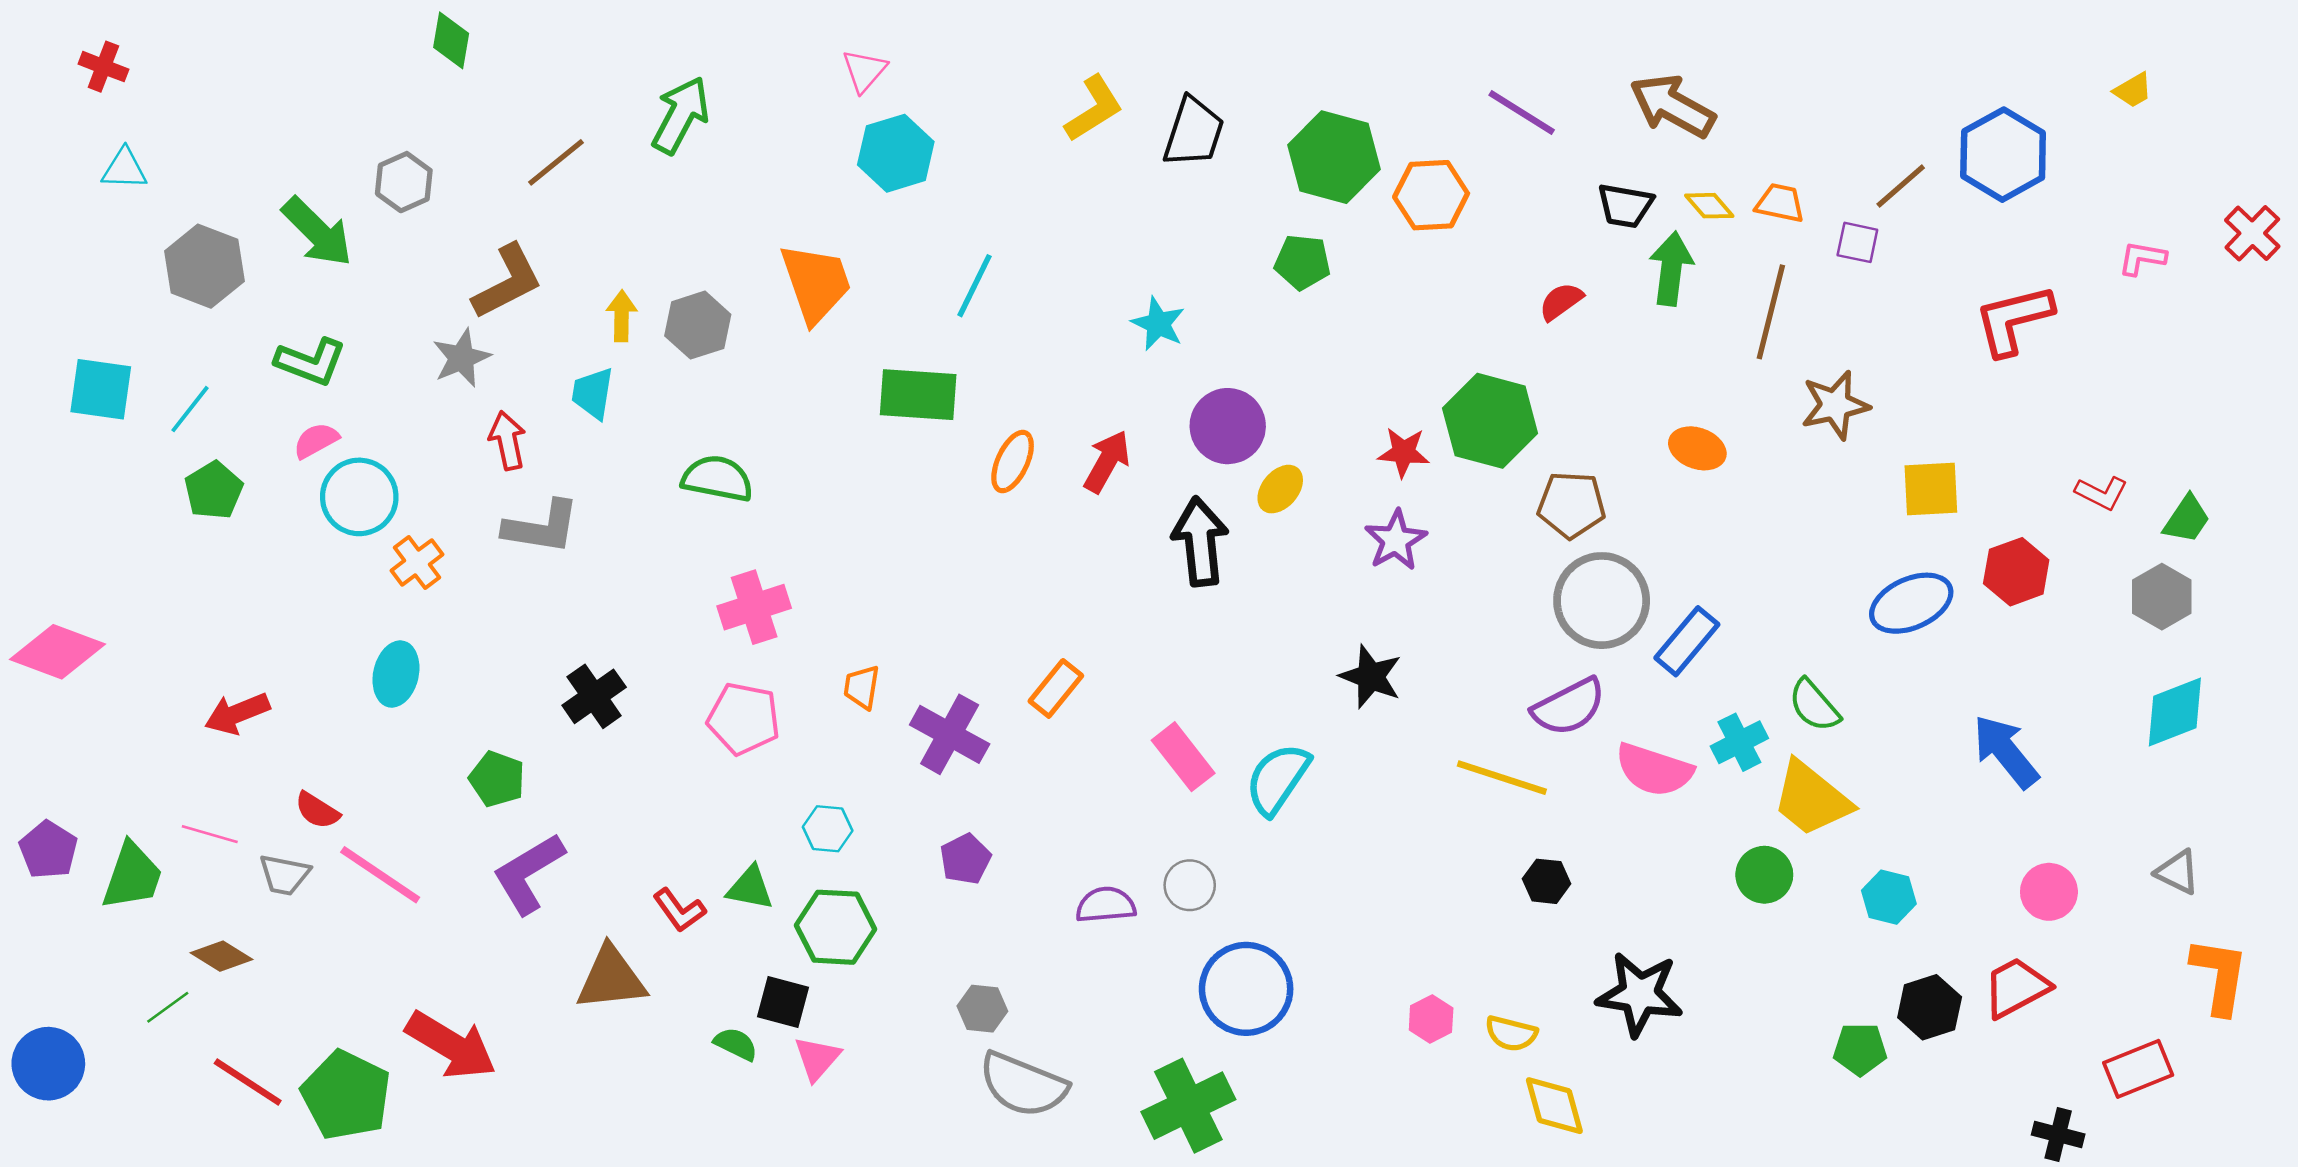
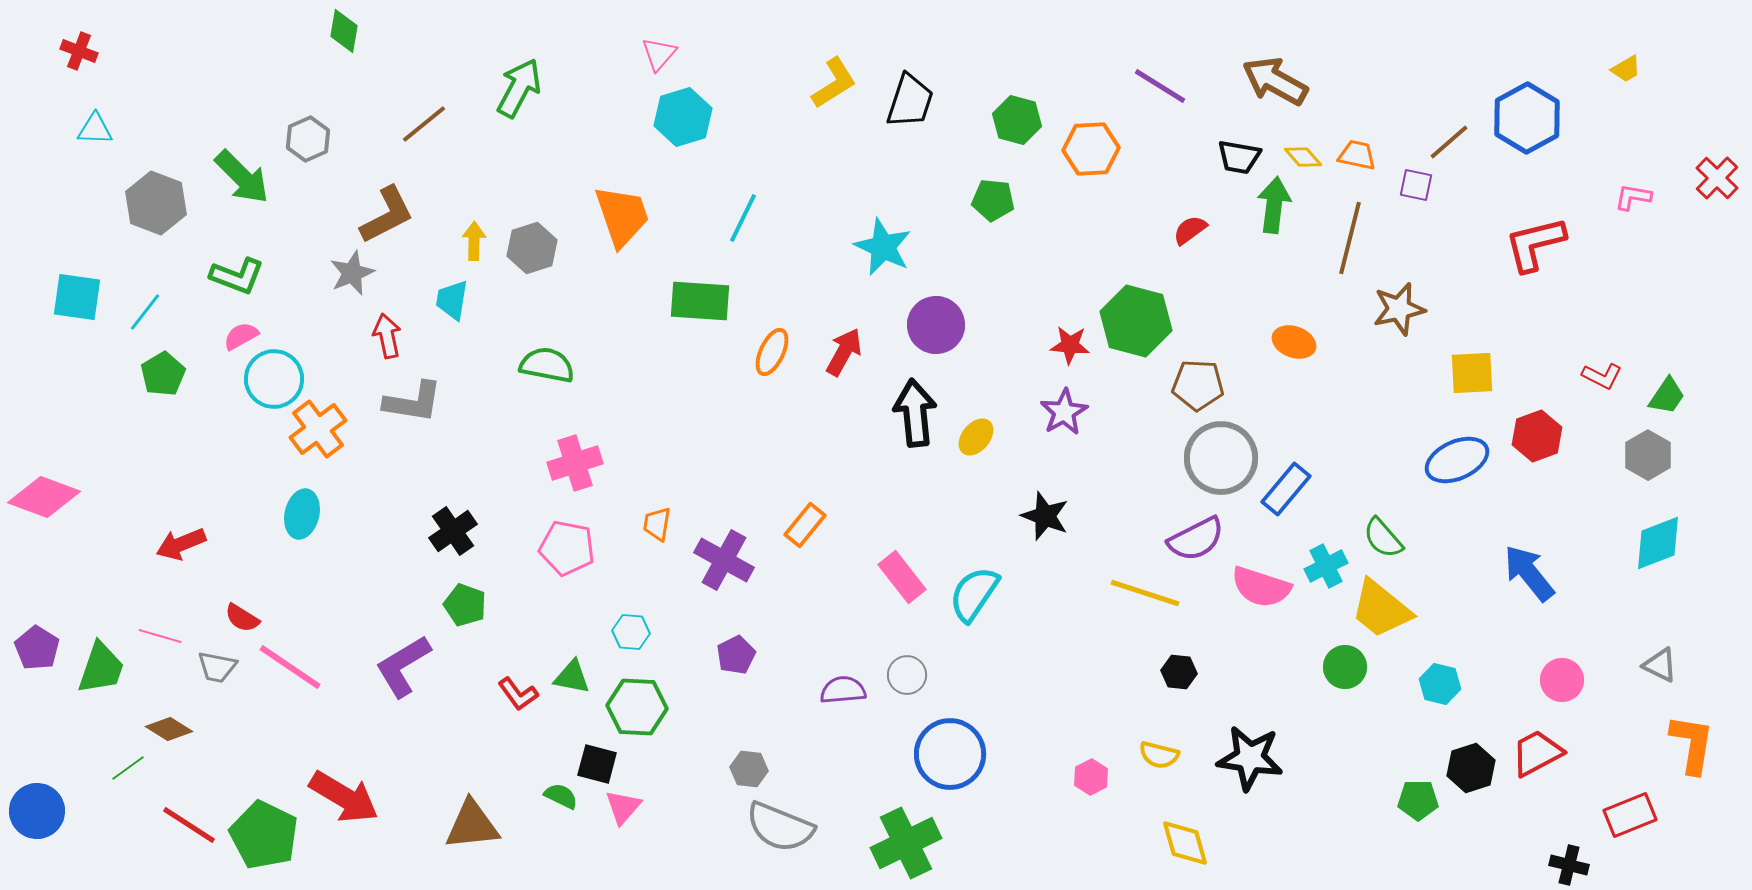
green hexagon: (1334, 157) -> (1017, 120), size x0.7
cyan star: (1158, 324) -> (883, 247), size x1.4
yellow ellipse: (1280, 489) -> (976, 437), moved
orange cross: (417, 563) -> (318, 429), size x1.4
green pentagon: (497, 779) -> (465, 605), moved
brown triangle: (611, 978) -> (472, 825), moved
yellow semicircle: (1511, 1033) -> (1159, 755), moved

